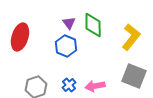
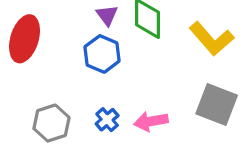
yellow L-shape: (131, 37) -> (212, 39), turned 100

